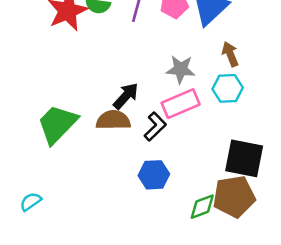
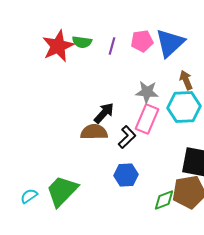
cyan hexagon: (228, 88) -> (184, 107), size x1.4
pink rectangle: (181, 104) -> (147, 119), turned -44
green trapezoid: (57, 124) -> (62, 191), moved

